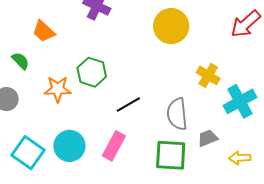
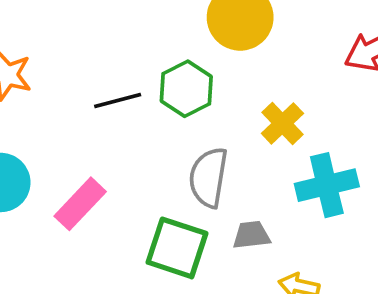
green hexagon: (92, 72) -> (186, 89), moved
black line: (128, 105) -> (118, 100), moved

